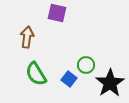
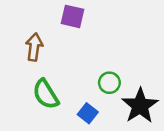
blue square: (69, 79) -> (88, 113), moved

